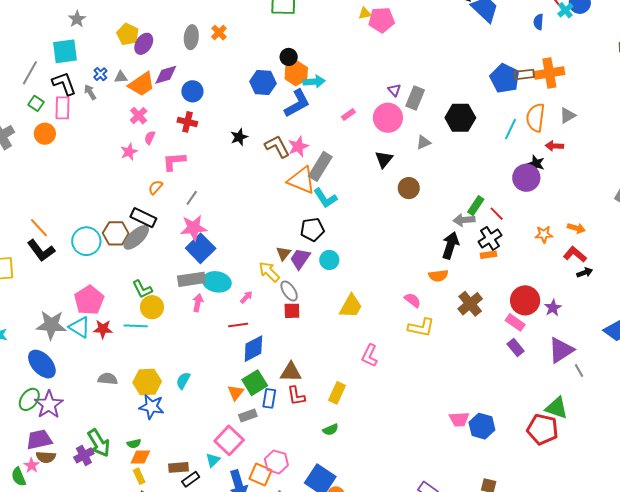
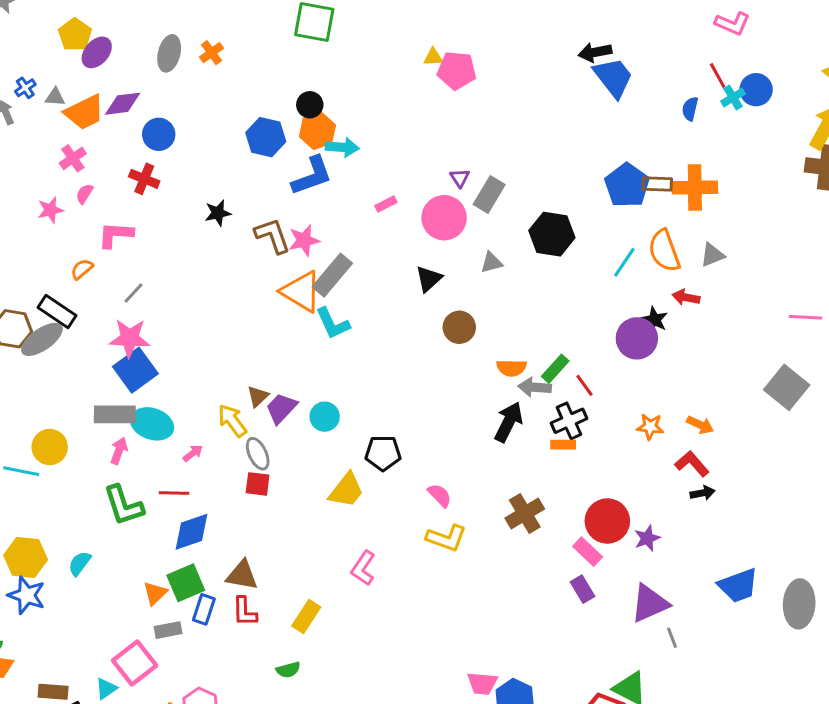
orange semicircle: (536, 118) -> (664, 251), turned -36
black pentagon: (312, 229) -> (383, 453), moved
orange semicircle: (438, 276) -> (511, 368), moved
green L-shape: (142, 289) -> (124, 505), moved, size x1.4

